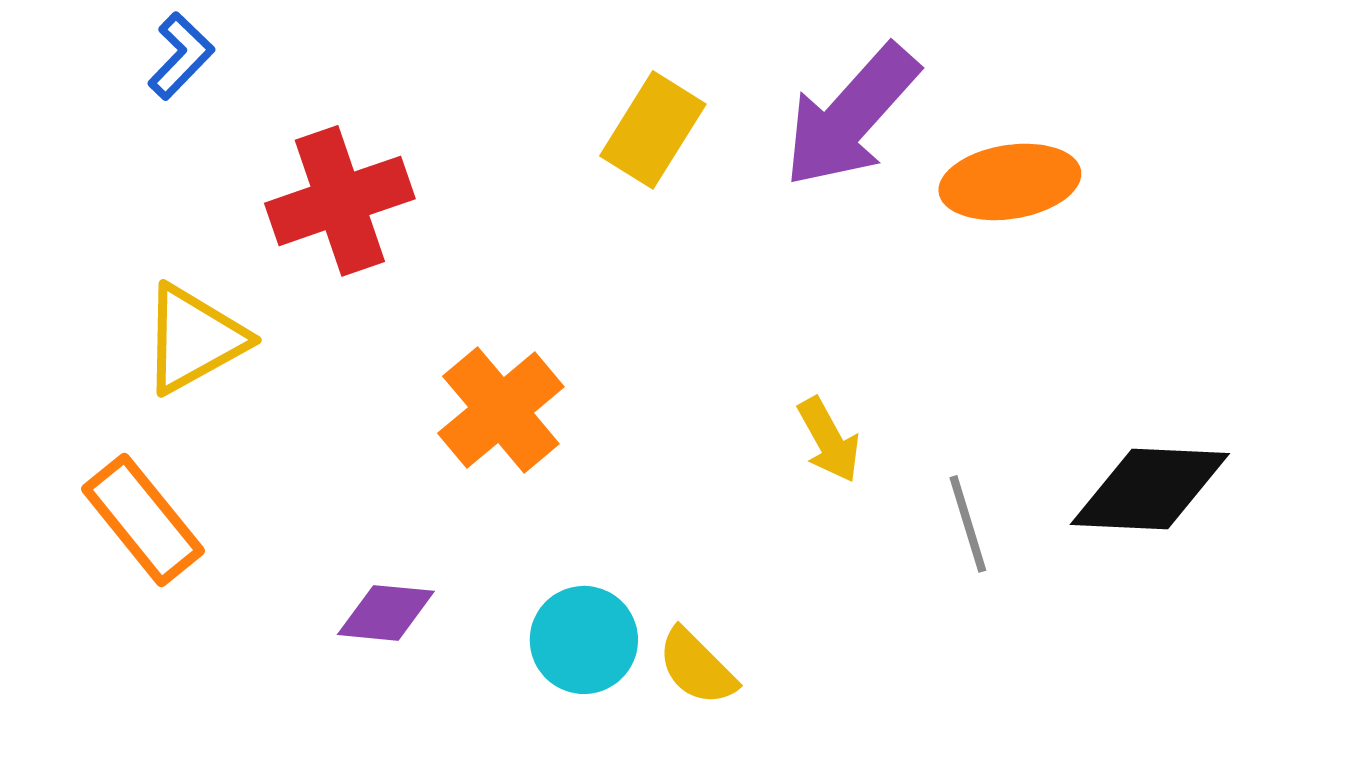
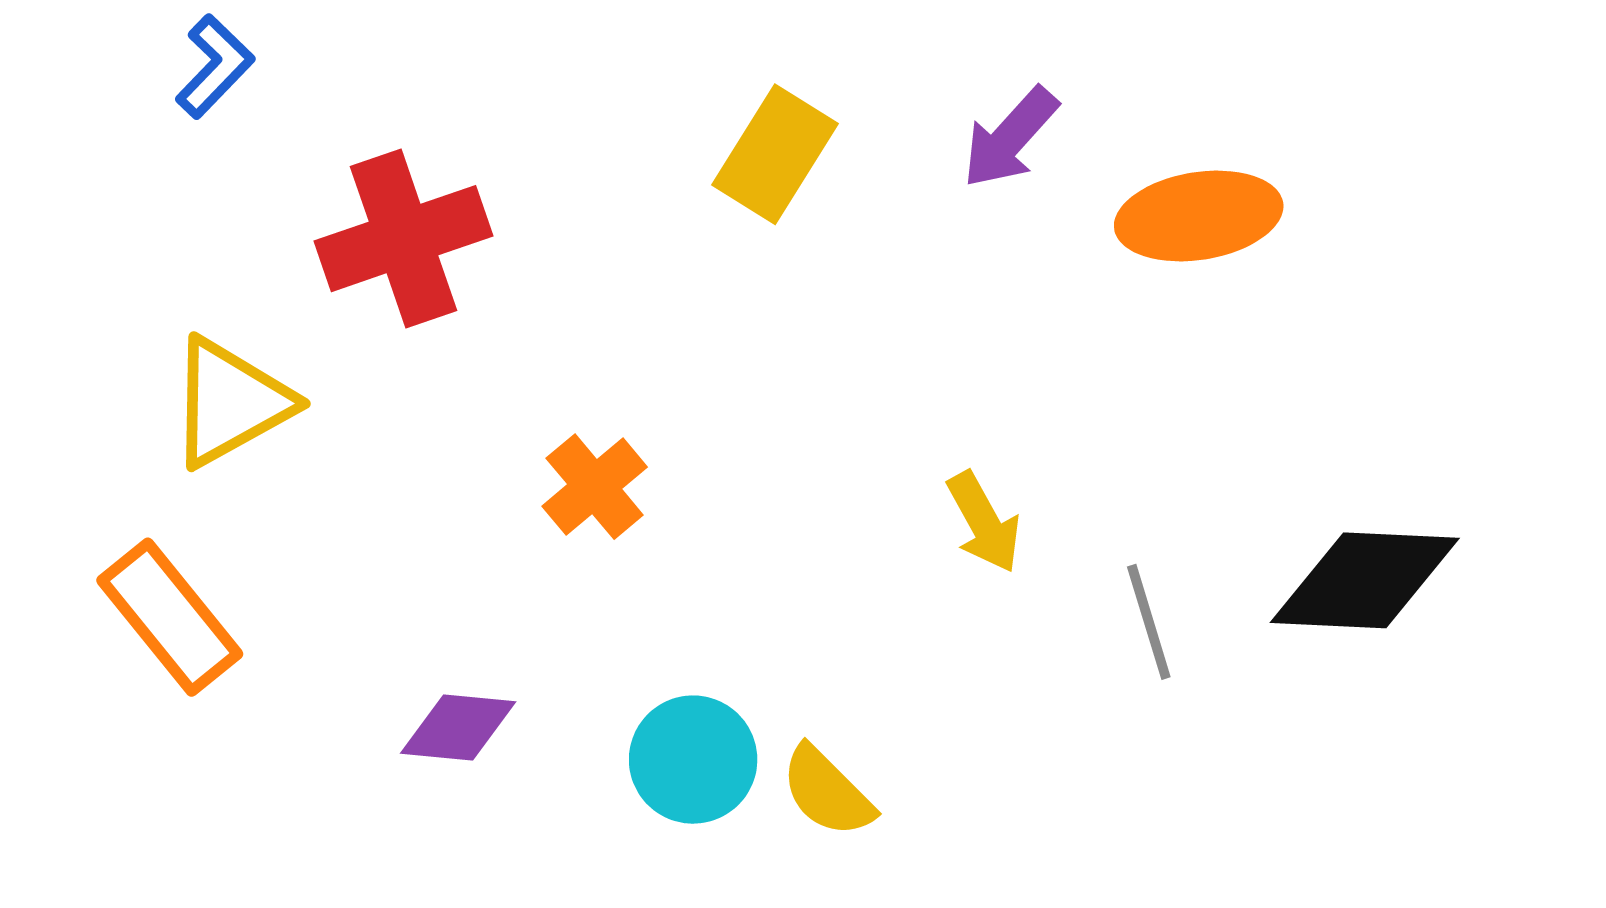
purple arrow: (851, 116) -> (1010, 138), size x0.6
orange cross: (501, 410) -> (595, 487), size x0.7

